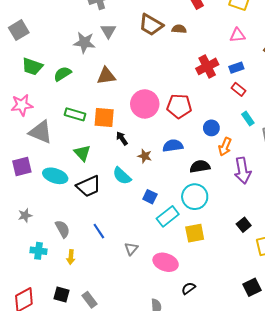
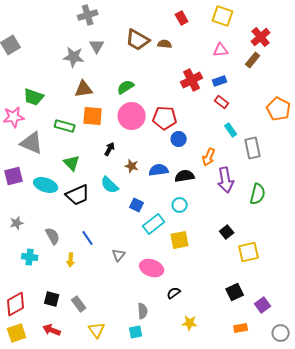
green trapezoid: (32, 66) -> (34, 97), moved
green semicircle: (62, 74) -> (126, 87), moved
brown triangle: (106, 76) -> (84, 89), moved
orange square: (104, 118) -> (93, 116), moved
blue circle: (211, 128) -> (179, 139), moved
black arrow: (122, 138) -> (110, 149), turned 64
blue semicircle: (173, 146) -> (159, 170), moved
cyan circle: (195, 197) -> (180, 205), size x0.6
yellow arrow: (71, 257) -> (71, 260), moved

